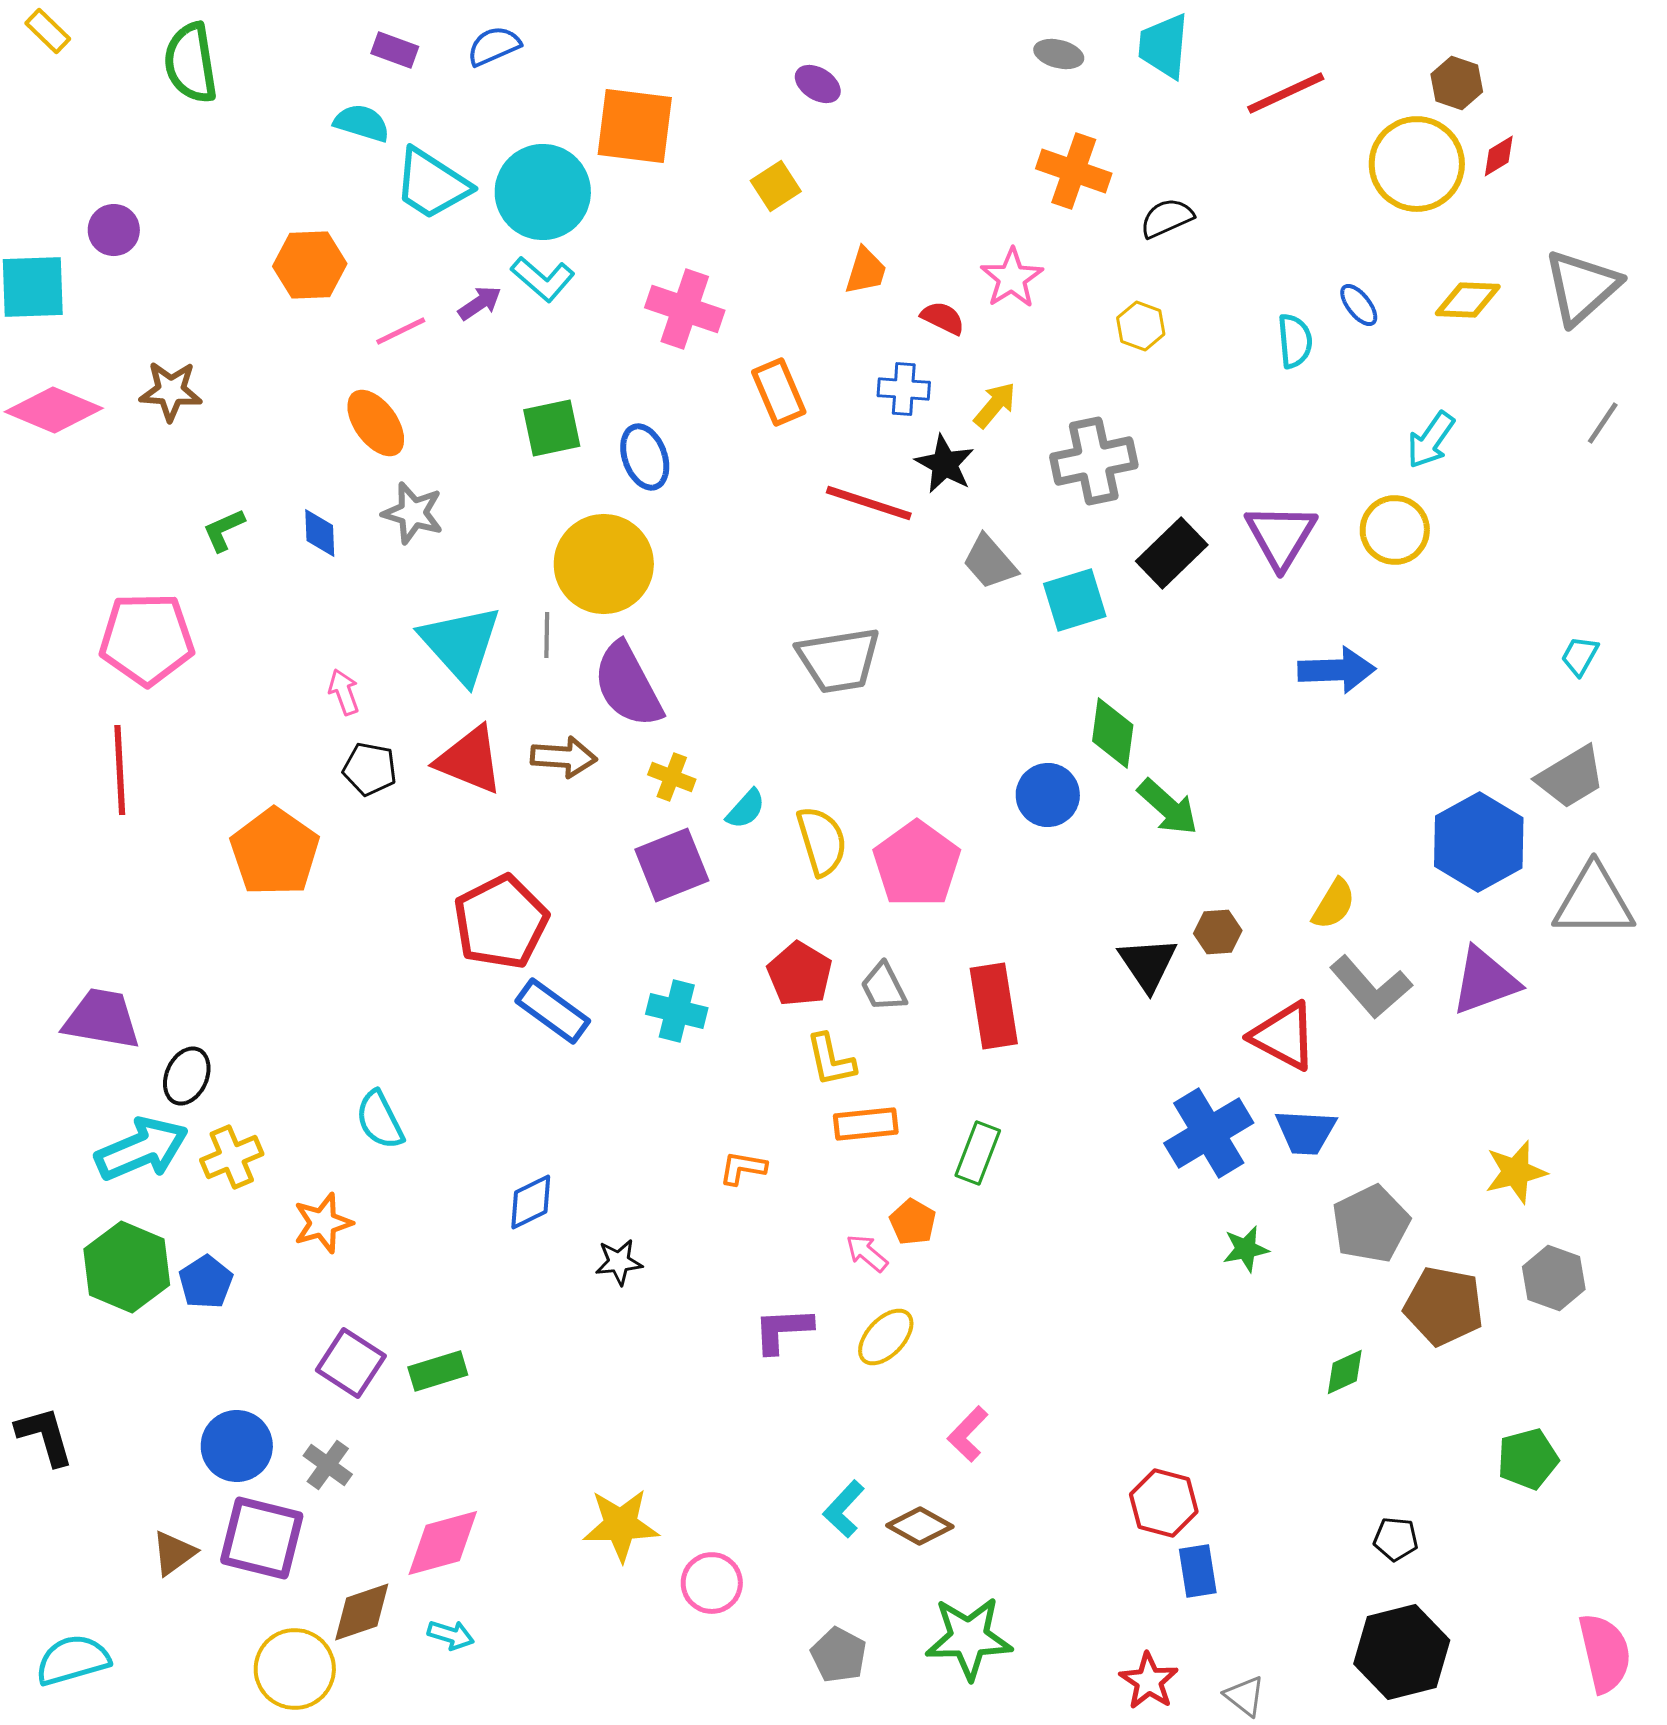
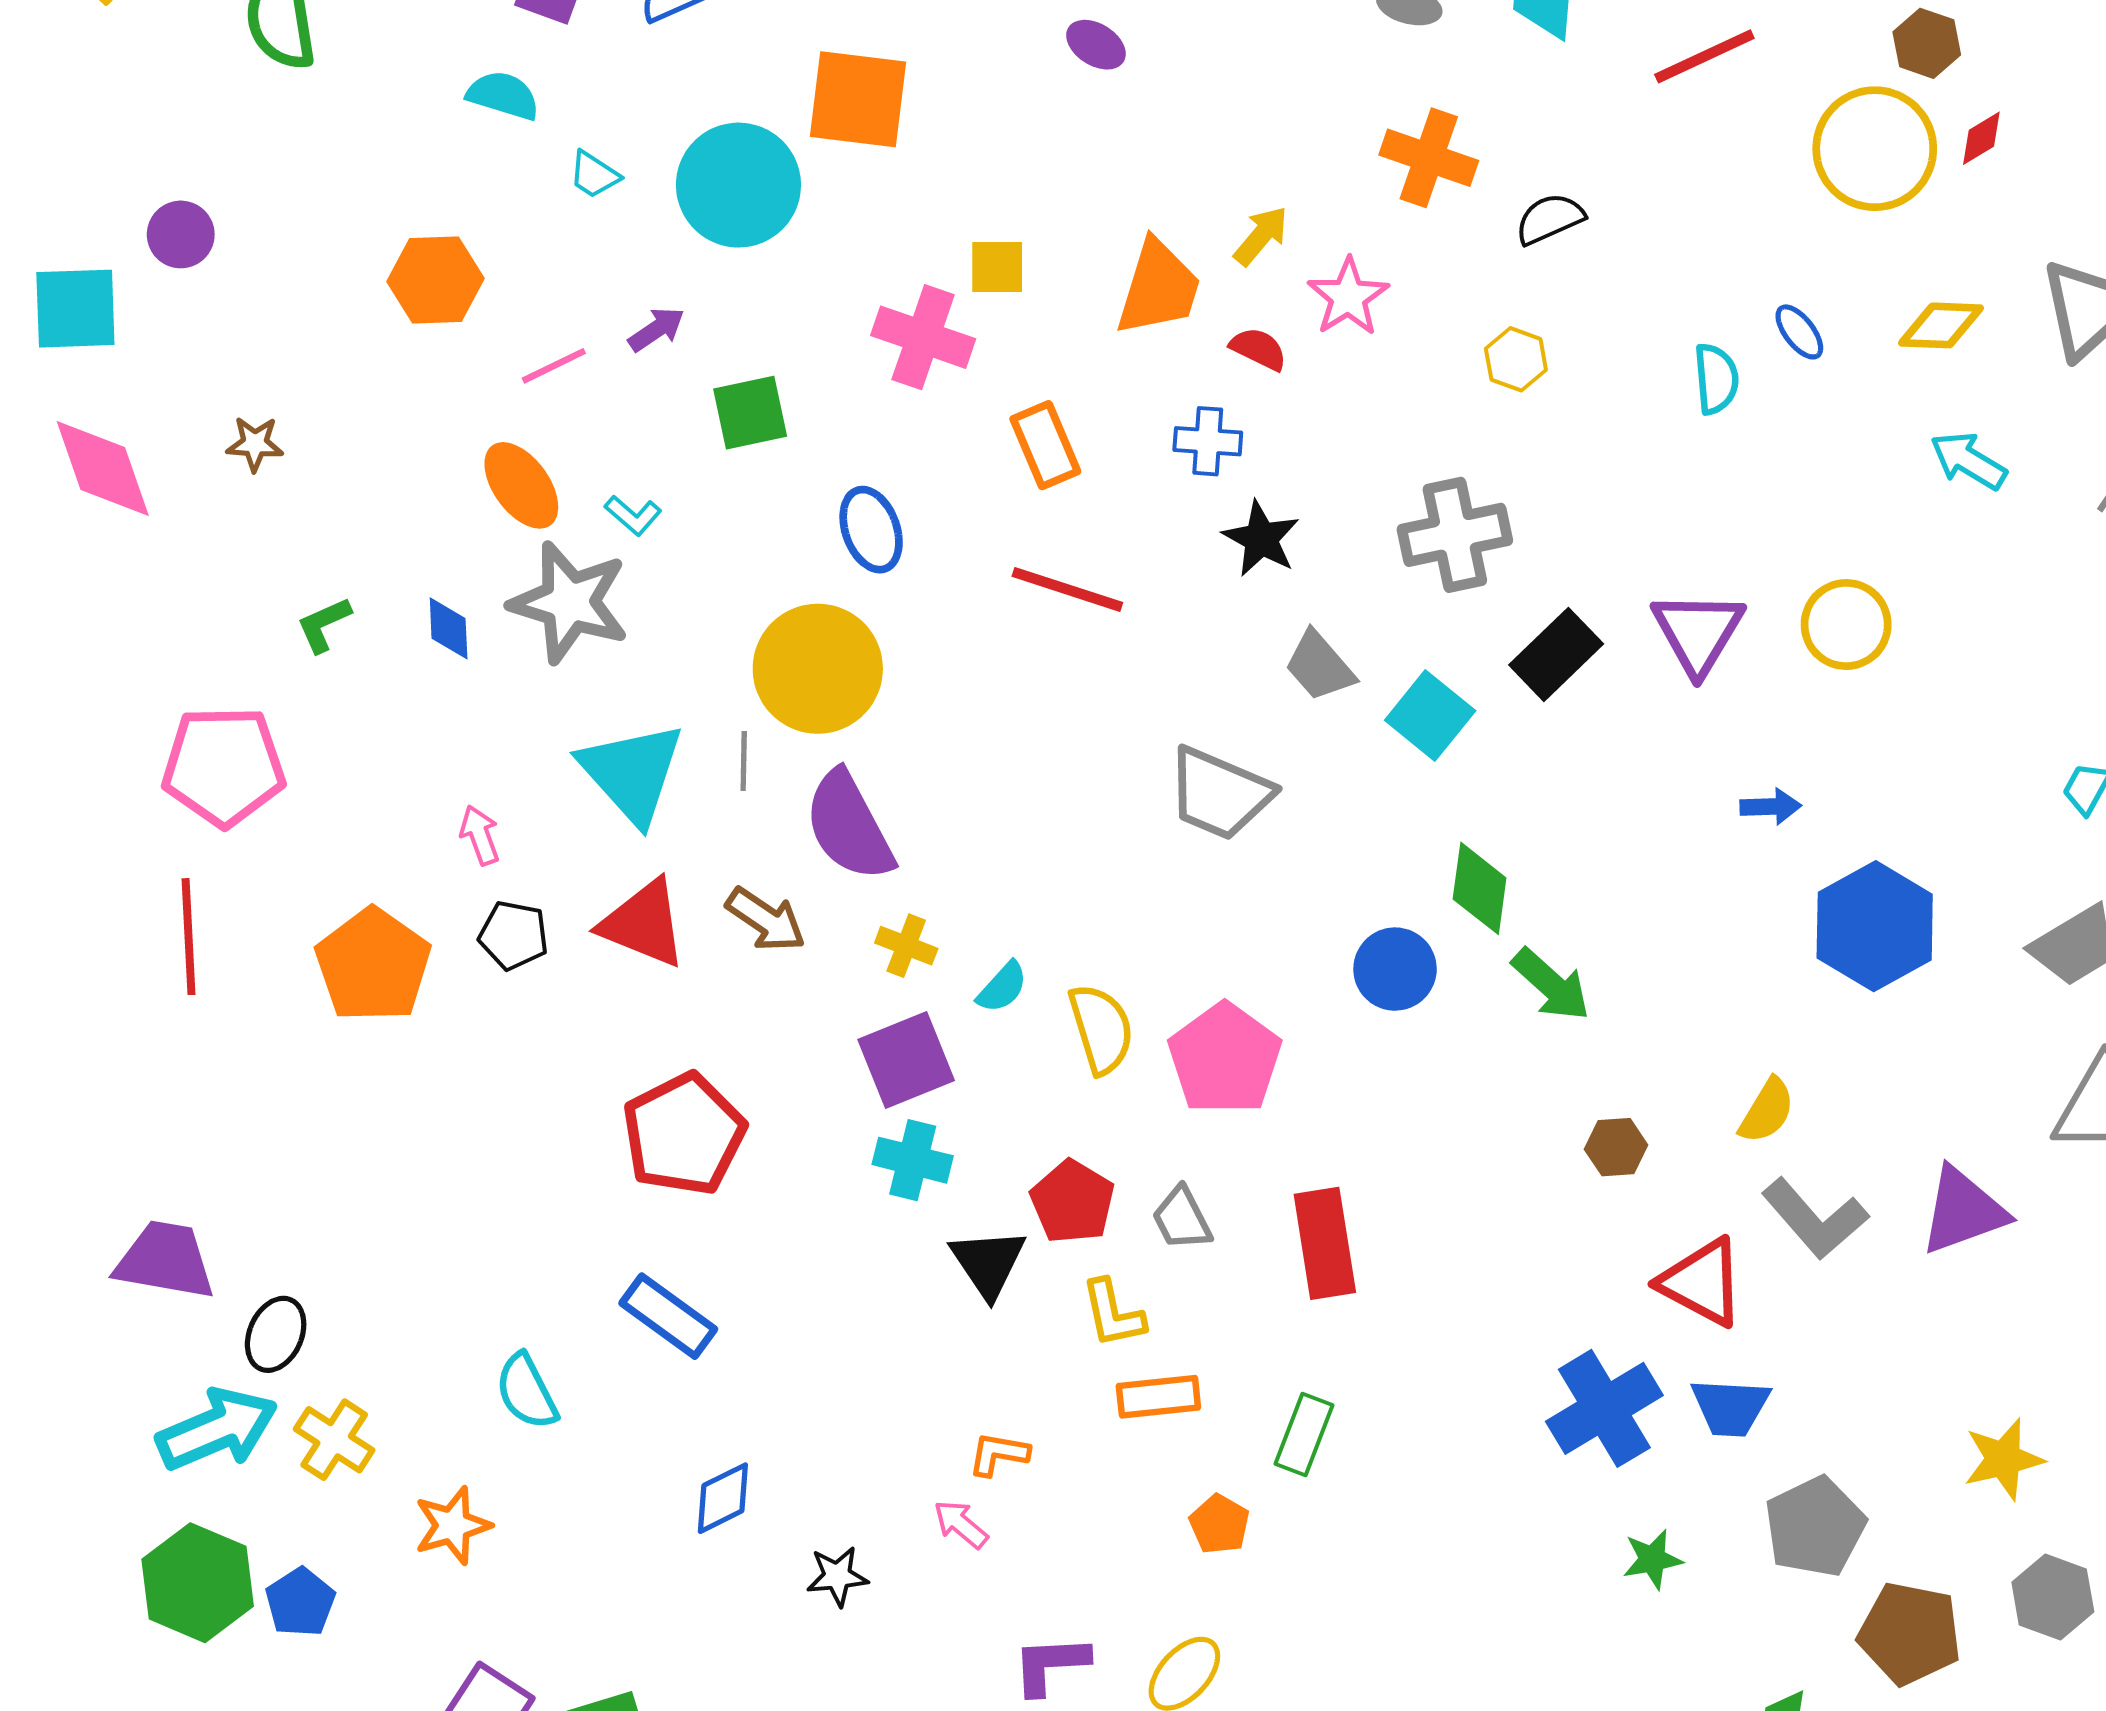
cyan trapezoid: (432, 184) -> (594, 175), size x0.5
yellow square: (776, 186) -> (997, 267), moved, turned 33
orange trapezoid: (866, 271) -> (1158, 288), size x1.6
cyan L-shape: (543, 279) -> (633, 515), moved, size x0.7
brown star: (171, 391) -> (255, 444), size x0.7
yellow arrow: (995, 405) -> (1261, 236), moved
pink diamond: (54, 410) -> (103, 468), turned 48
green square: (552, 428) -> (750, 413), moved
cyan arrow: (1431, 440) -> (1968, 461), moved, turned 86
red line: (869, 503) -> (1067, 589), moved
gray star: (413, 513) -> (569, 602), size x1.5
cyan square: (1075, 600) -> (1430, 716), turned -34
gray trapezoid: (839, 660) -> (1219, 794), moved, turned 32
blue arrow: (1337, 670) -> (1771, 807), size x0.6
brown arrow: (564, 757) -> (766, 920), turned 30
blue hexagon: (1479, 842) -> (1875, 926), moved
orange pentagon: (275, 852) -> (373, 965), moved
black triangle: (1148, 964) -> (988, 1263), moved
blue rectangle: (553, 1011) -> (668, 1316), moved
cyan cross: (677, 1011) -> (913, 1160), moved
yellow cross: (232, 1157) -> (334, 1440), turned -34
pink arrow: (867, 1253) -> (961, 1524), moved

